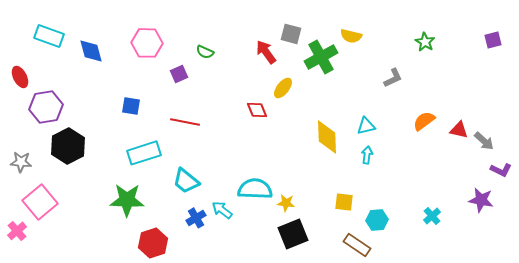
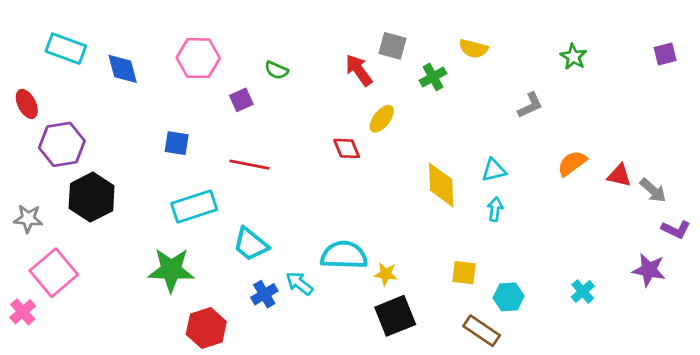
green cross: (321, 57) -> (433, 77), size x0.6

